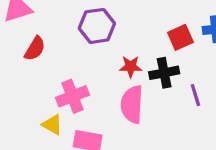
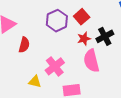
red square: (180, 37) -> (82, 17), moved
yellow triangle: (52, 125) -> (35, 82), moved

